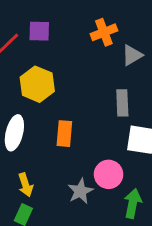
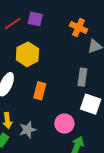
orange cross: (104, 32) -> (79, 27), turned 36
gray star: (80, 191) -> (28, 130), moved

